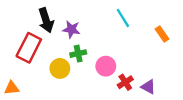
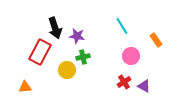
pink circle: (106, 66) -> (131, 56), moved

